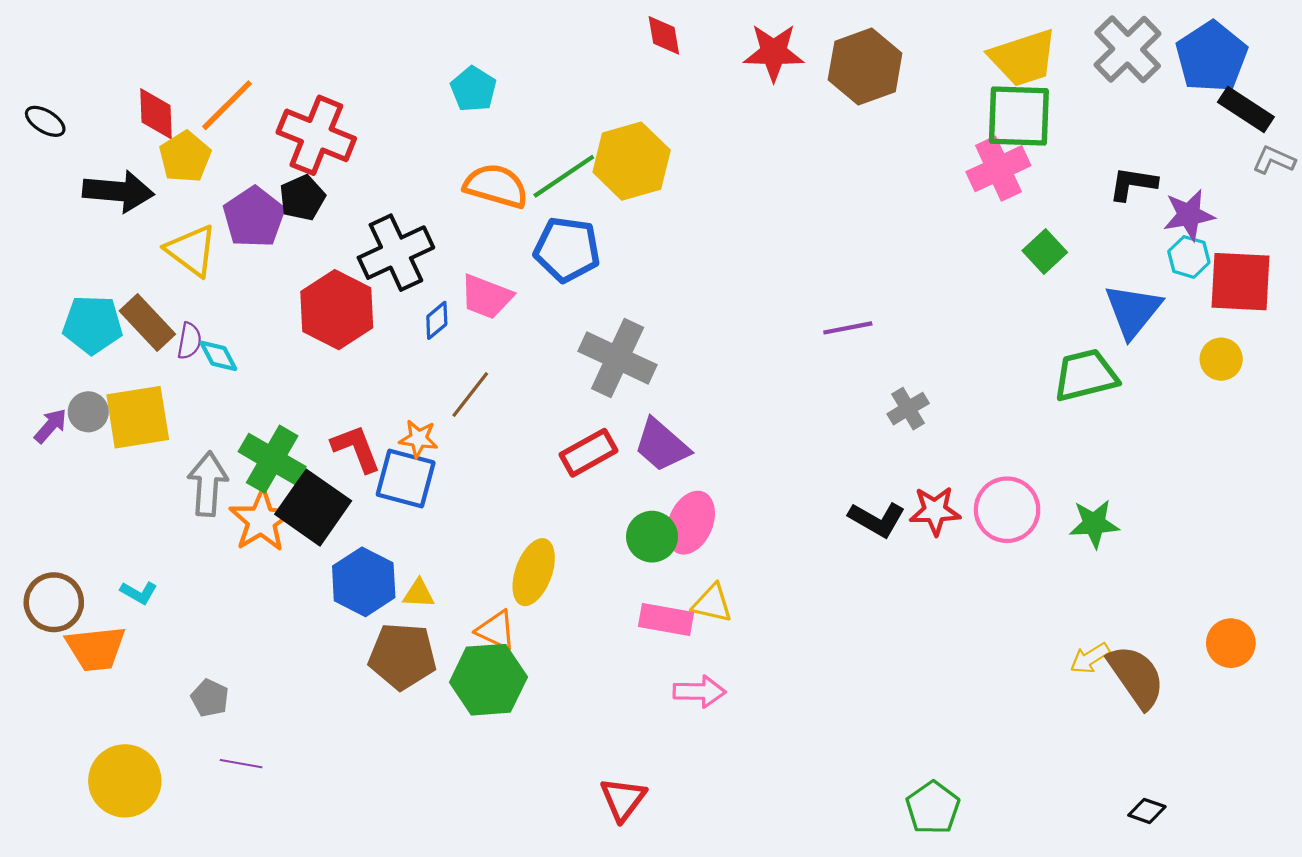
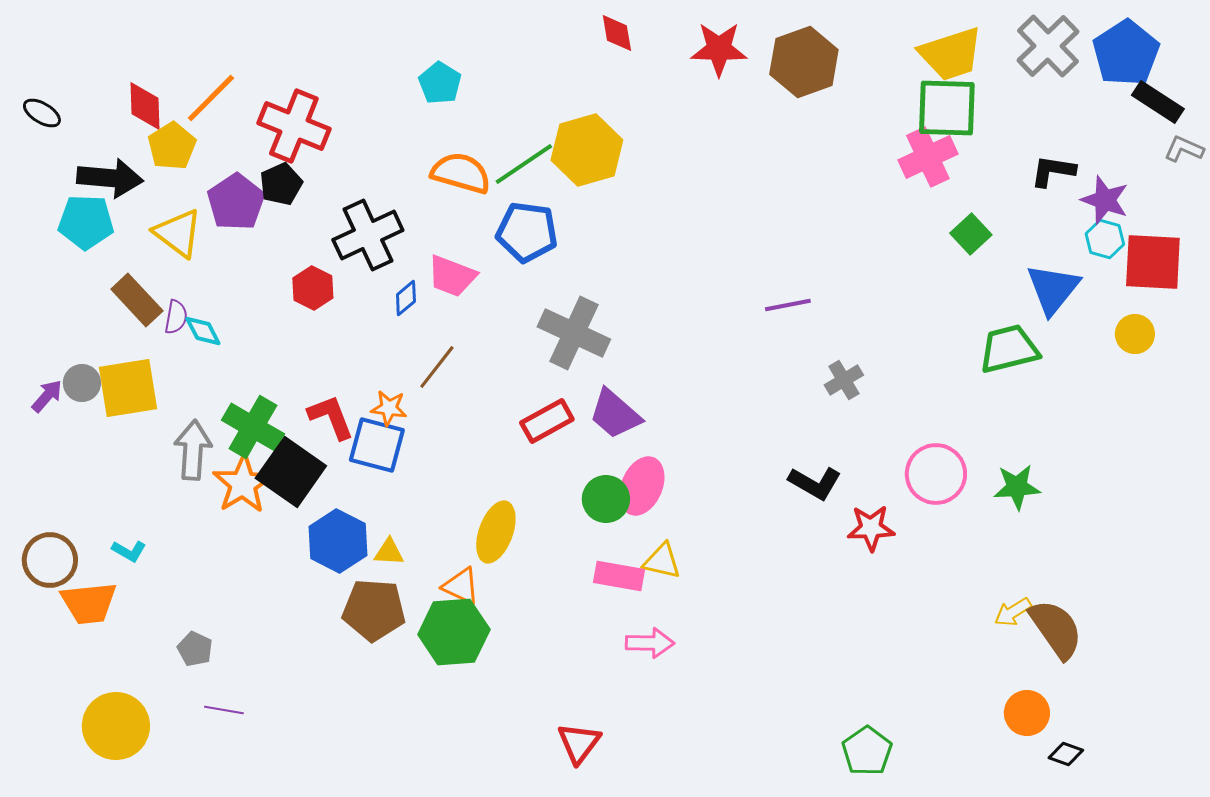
purple star: (1189, 215) -> (1105, 200), turned 30
red hexagon: (337, 310) -> (313, 288), size x0.6
cyan pentagon: (93, 325) -> (86, 222), moved
red star: (935, 511) -> (871, 528), moved
orange circle: (1231, 643) -> (1027, 713), moved

